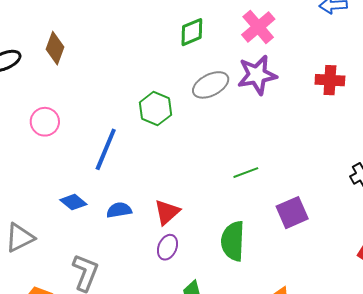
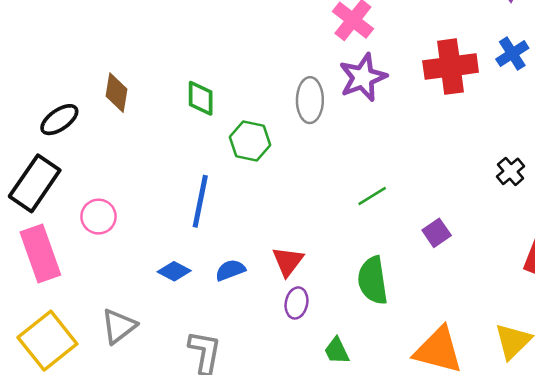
green diamond: (192, 32) -> (201, 98), moved, turned -56
red cross: (330, 80) -> (451, 67), size x1.5
gray ellipse: (211, 85) -> (310, 100), turned -51
pink circle: (45, 122) -> (99, 217), moved
purple square: (292, 213) -> (437, 233), size x0.7

